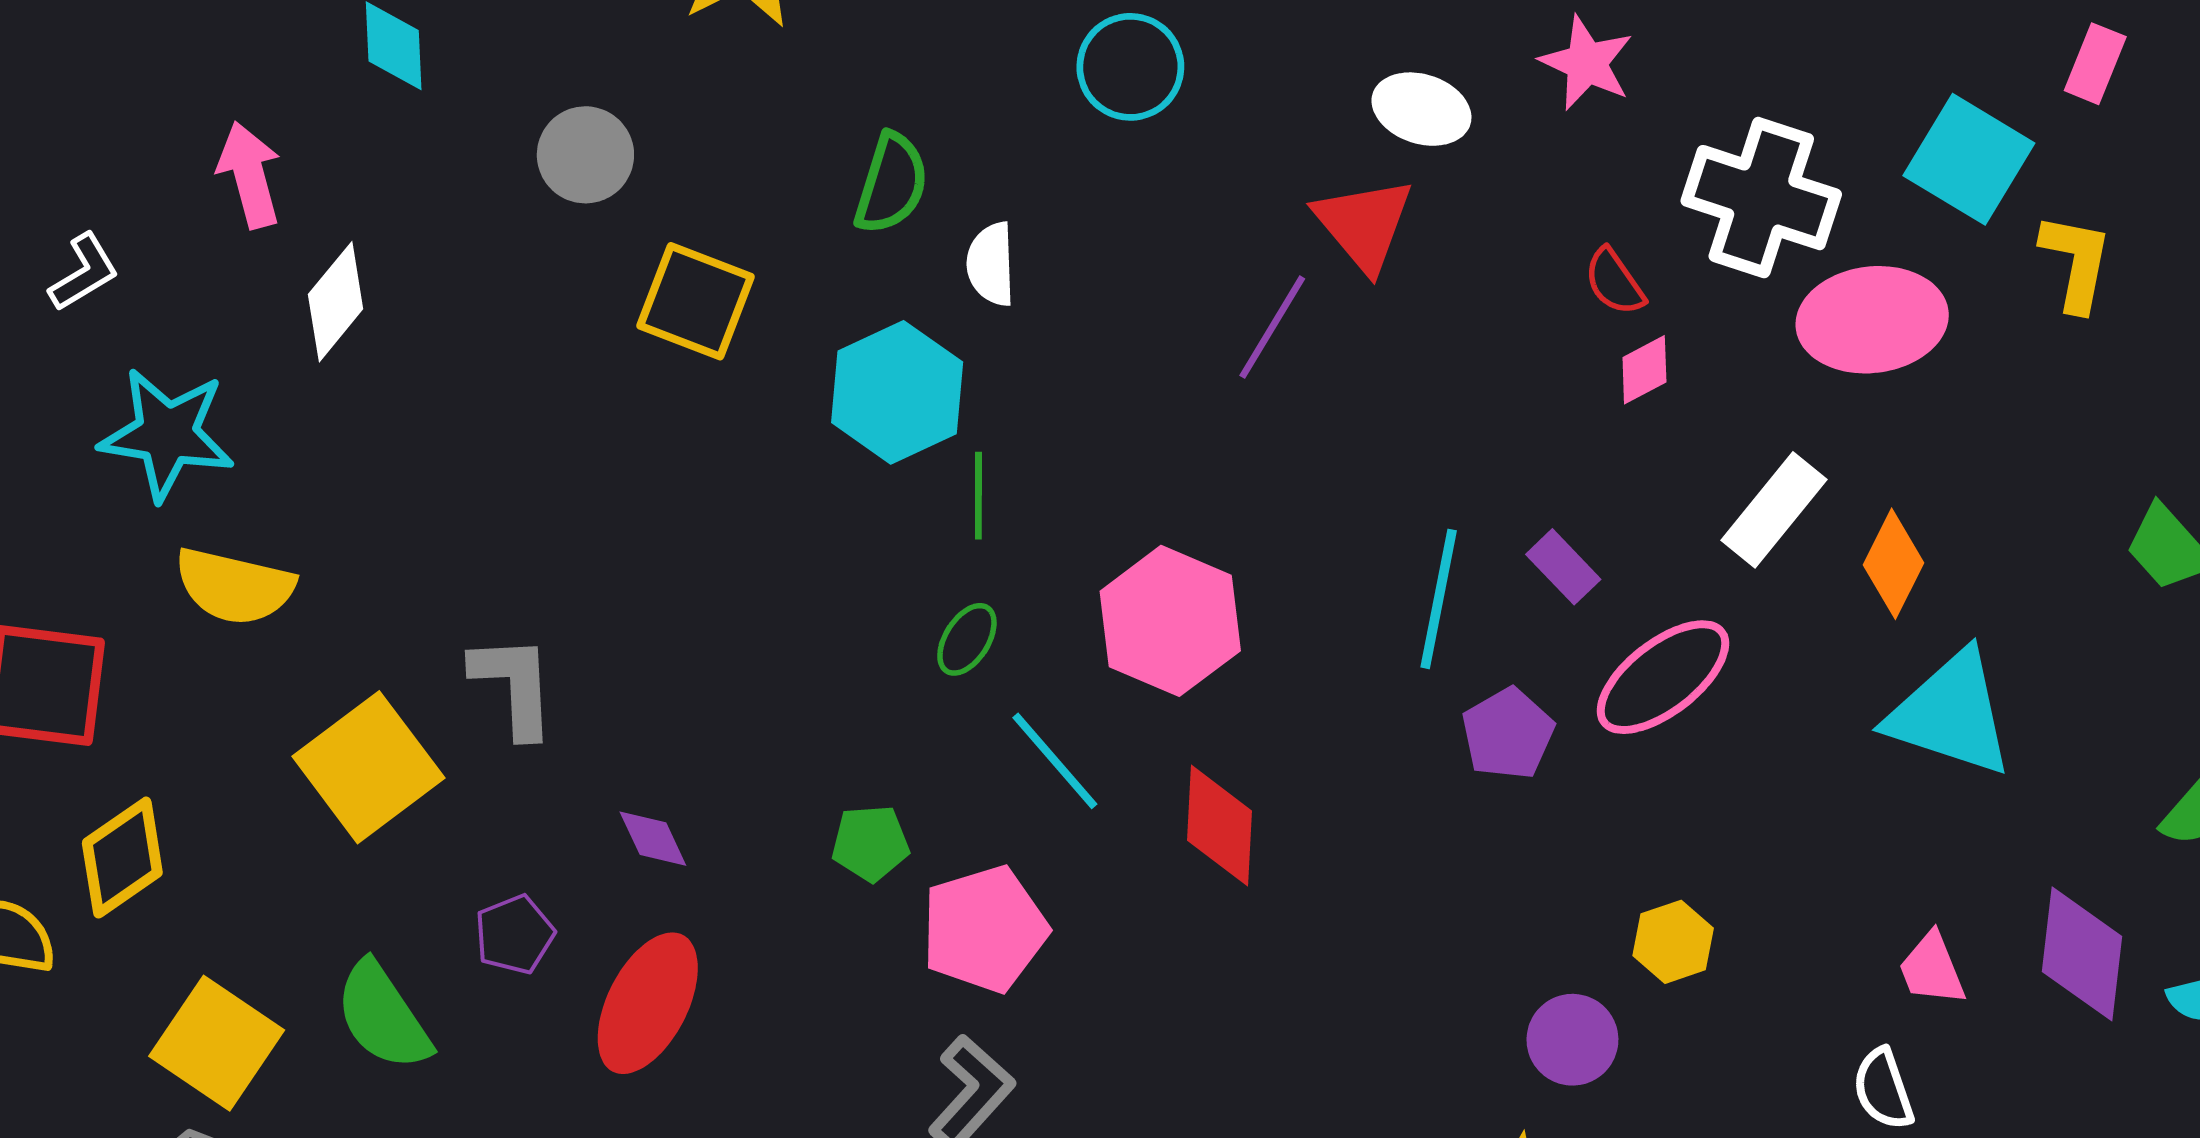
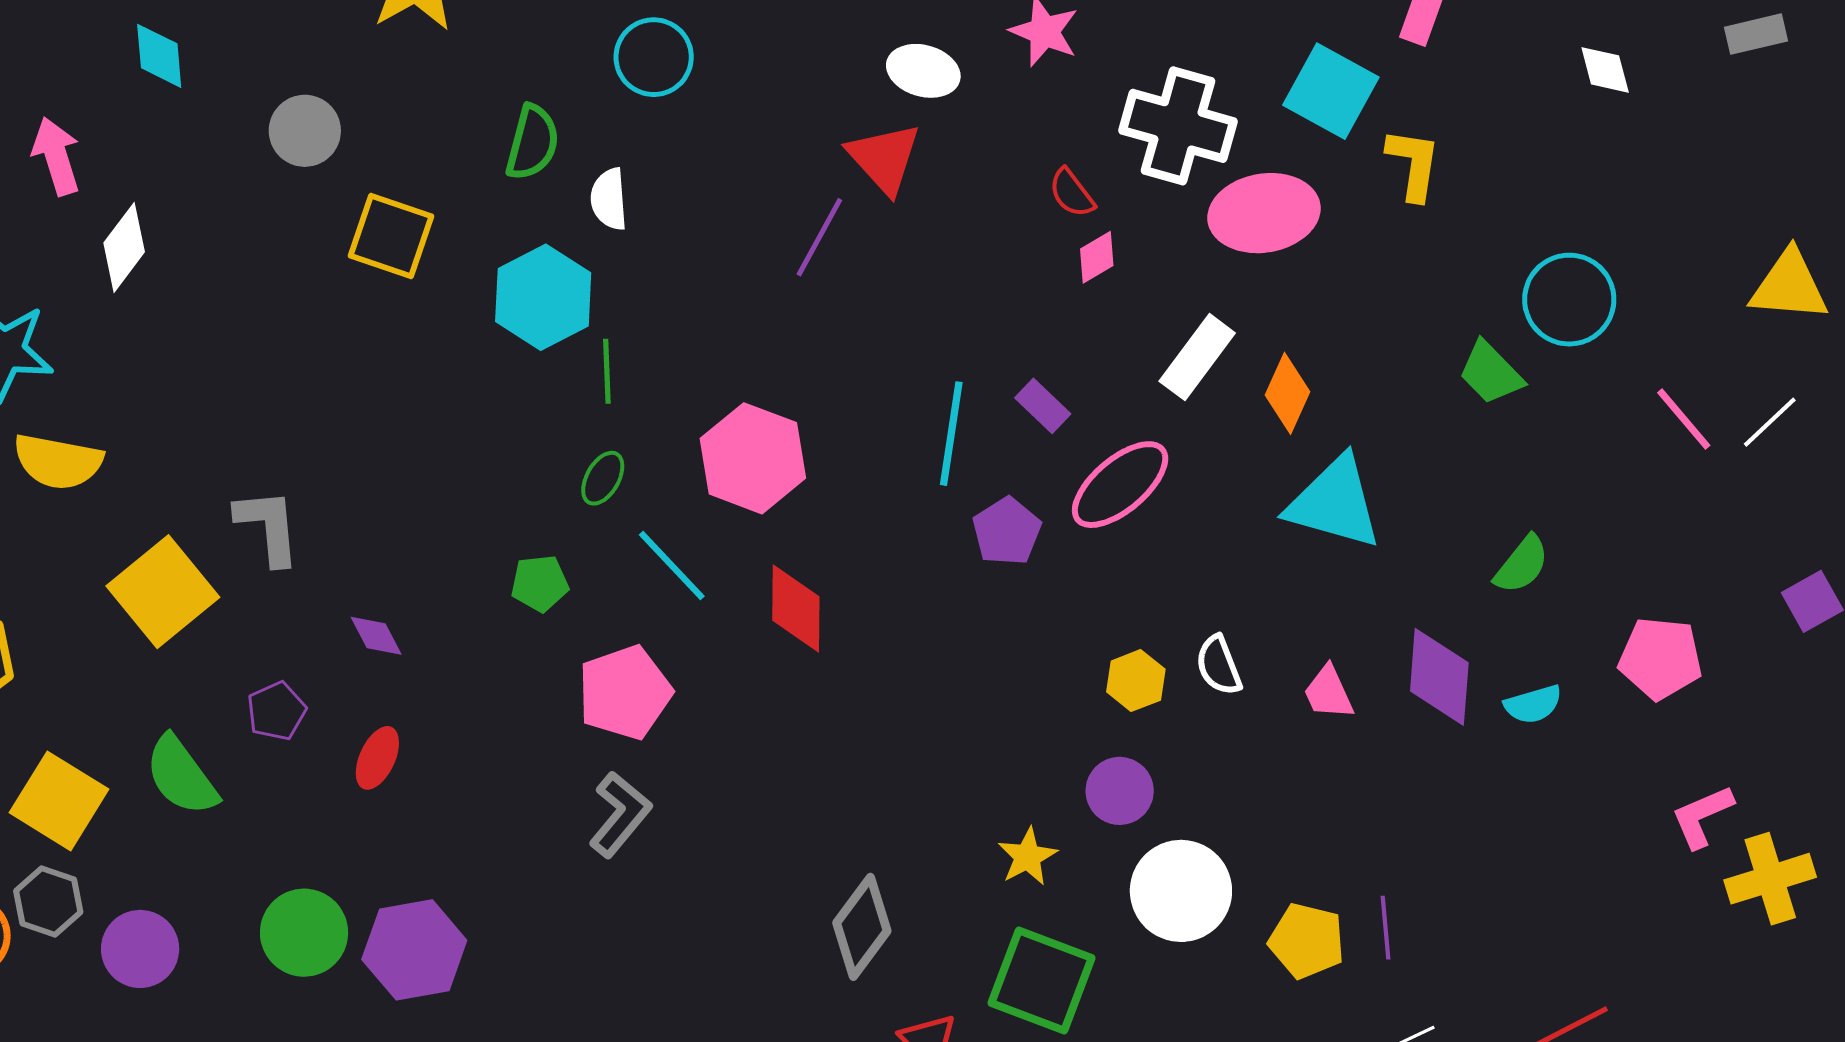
cyan circle: (1130, 67) -> (654, 57), moved
green pentagon: (870, 843) -> (540, 583), moved
red ellipse: (648, 1003) -> (377, 758), size x0.6
purple circle: (1572, 1040) -> (1120, 791), moved
white semicircle: (1883, 1089) -> (1219, 665), moved

